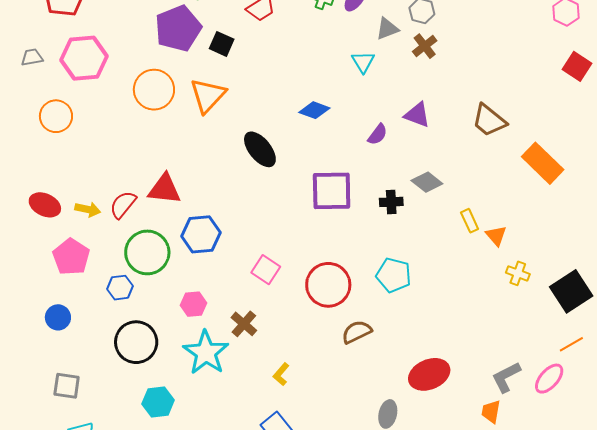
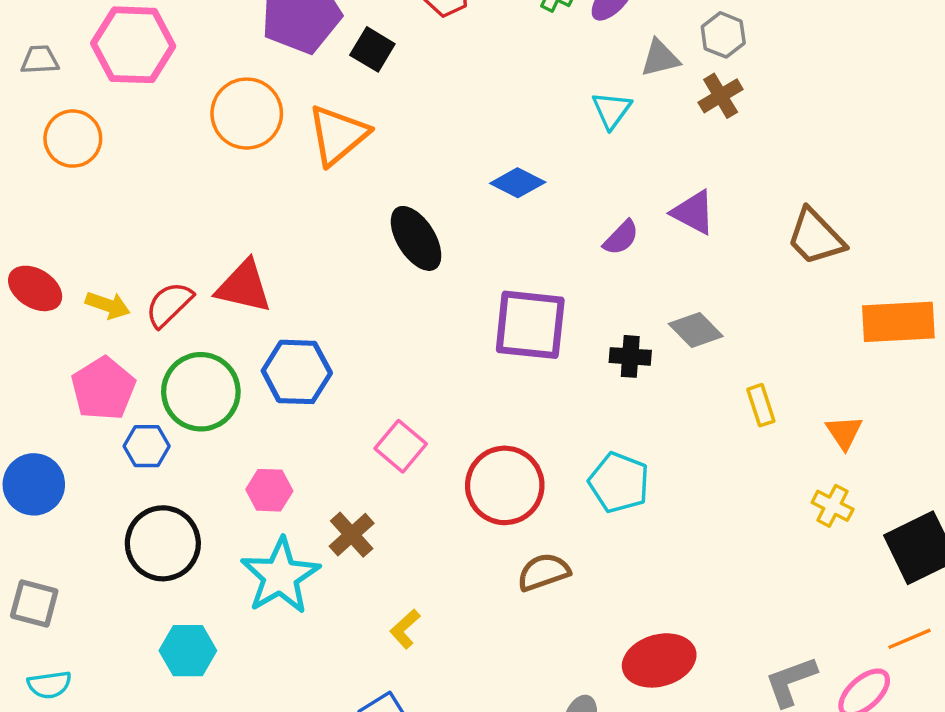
gray trapezoid: (32, 57) -> (40, 60), moved
orange rectangle: (543, 163) -> (898, 322), turned -54
orange triangle: (496, 236) -> (844, 432), moved
pink pentagon: (71, 257) -> (103, 389), moved
blue circle: (58, 317) -> (34, 484), size x1.4

